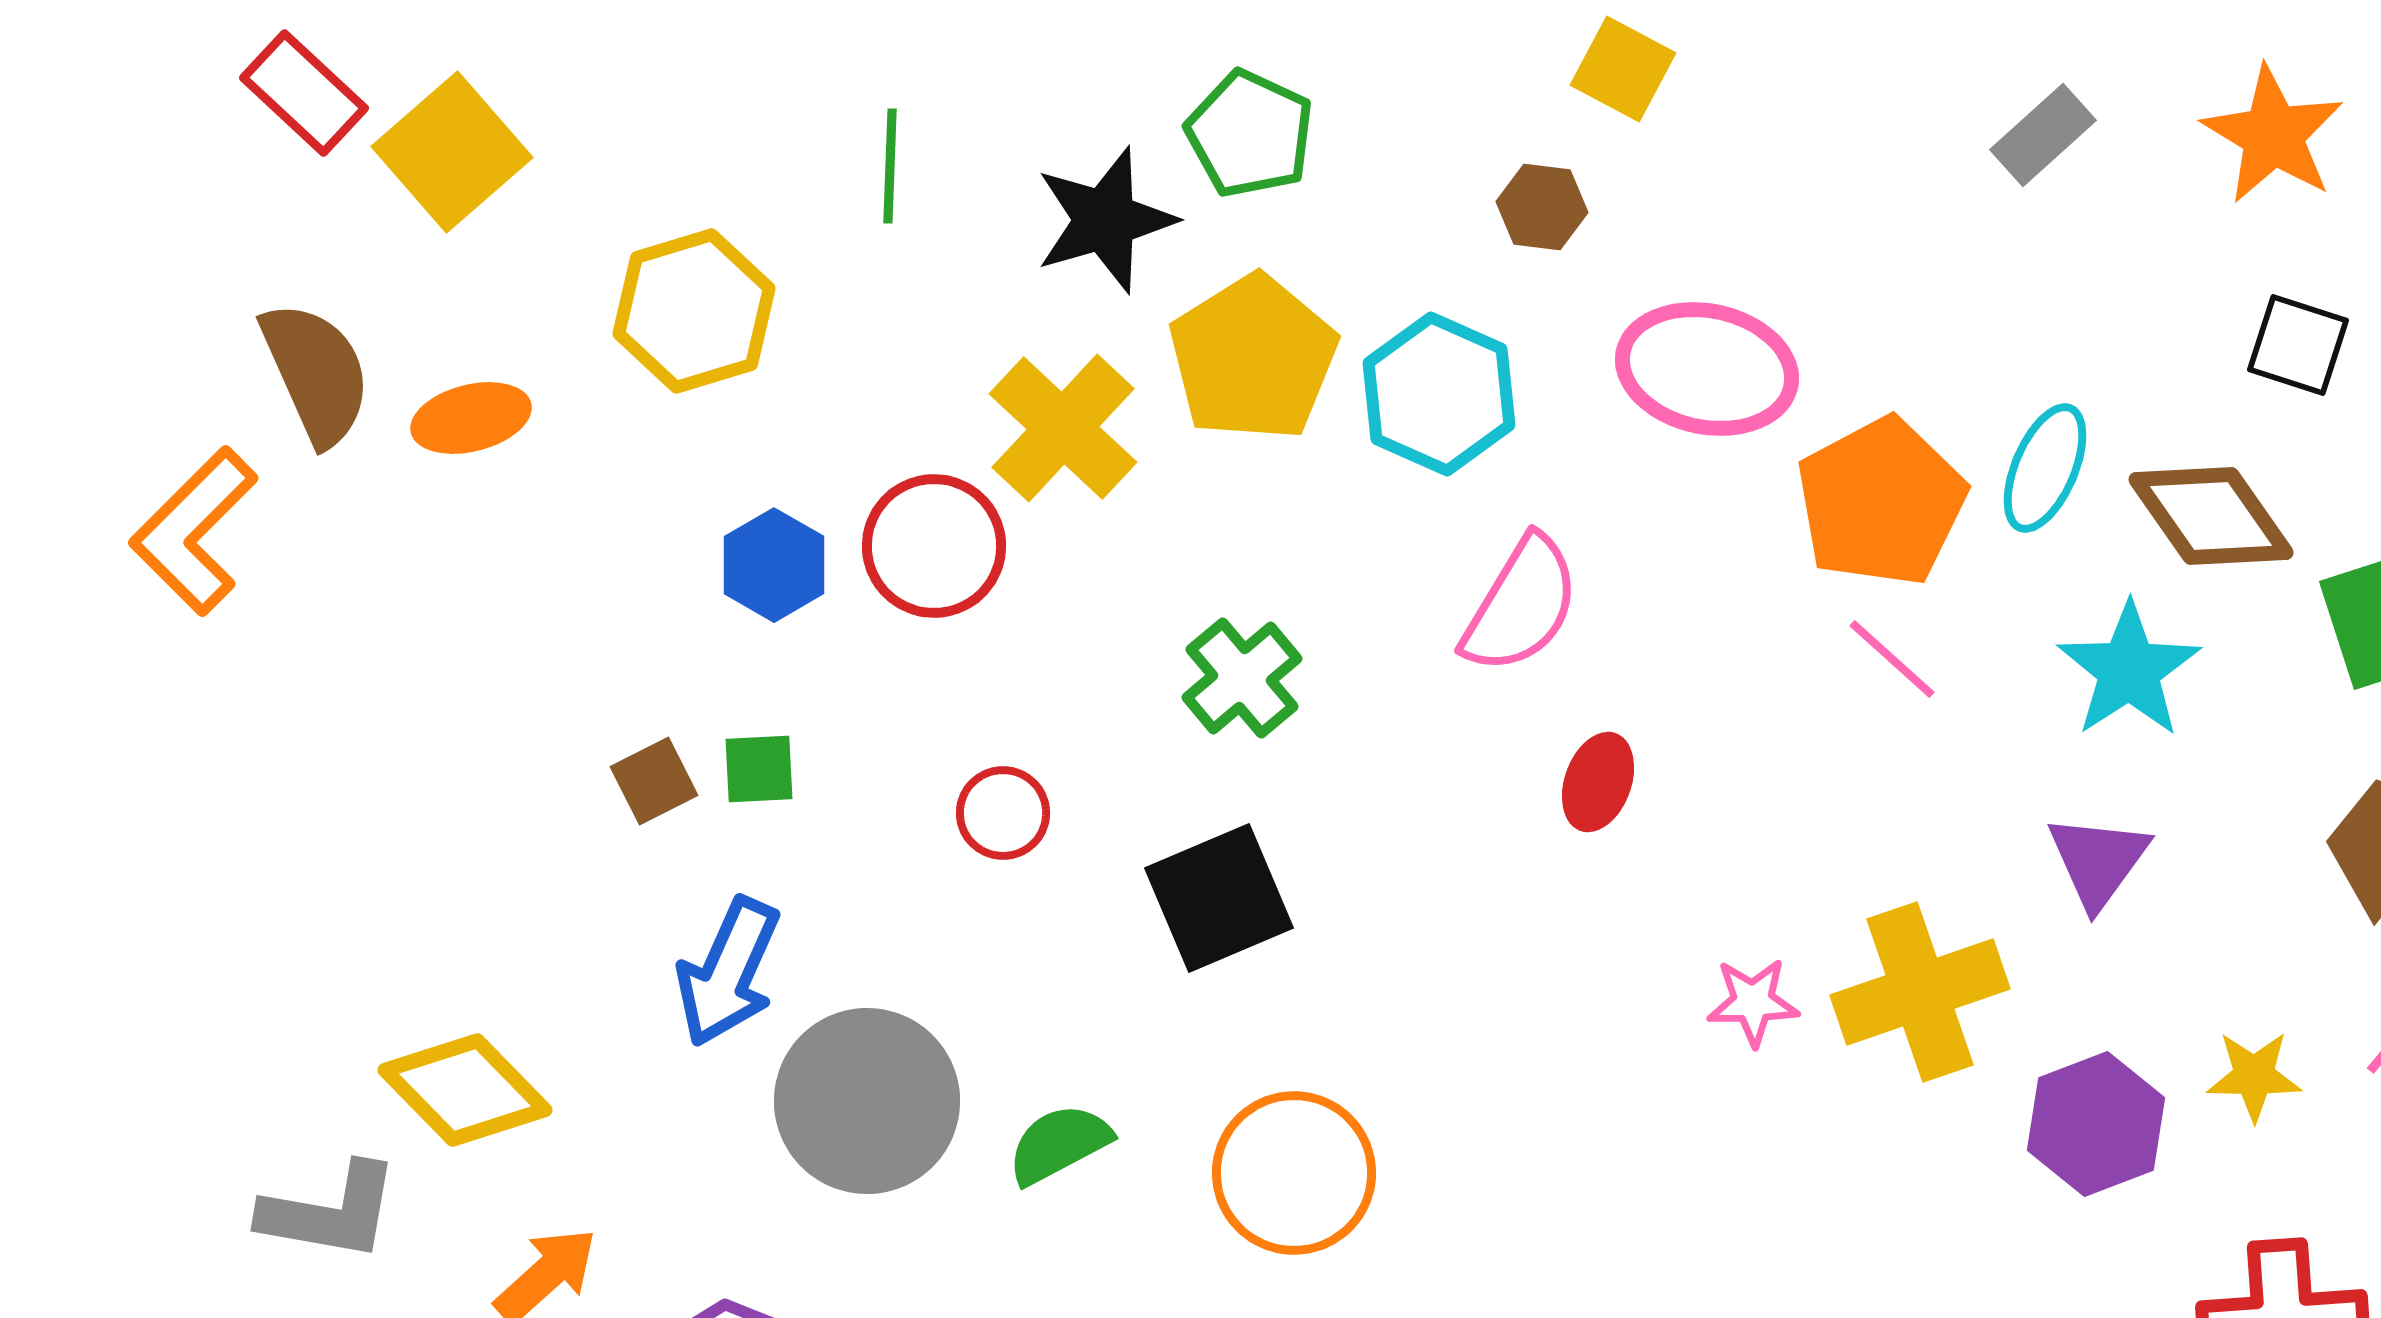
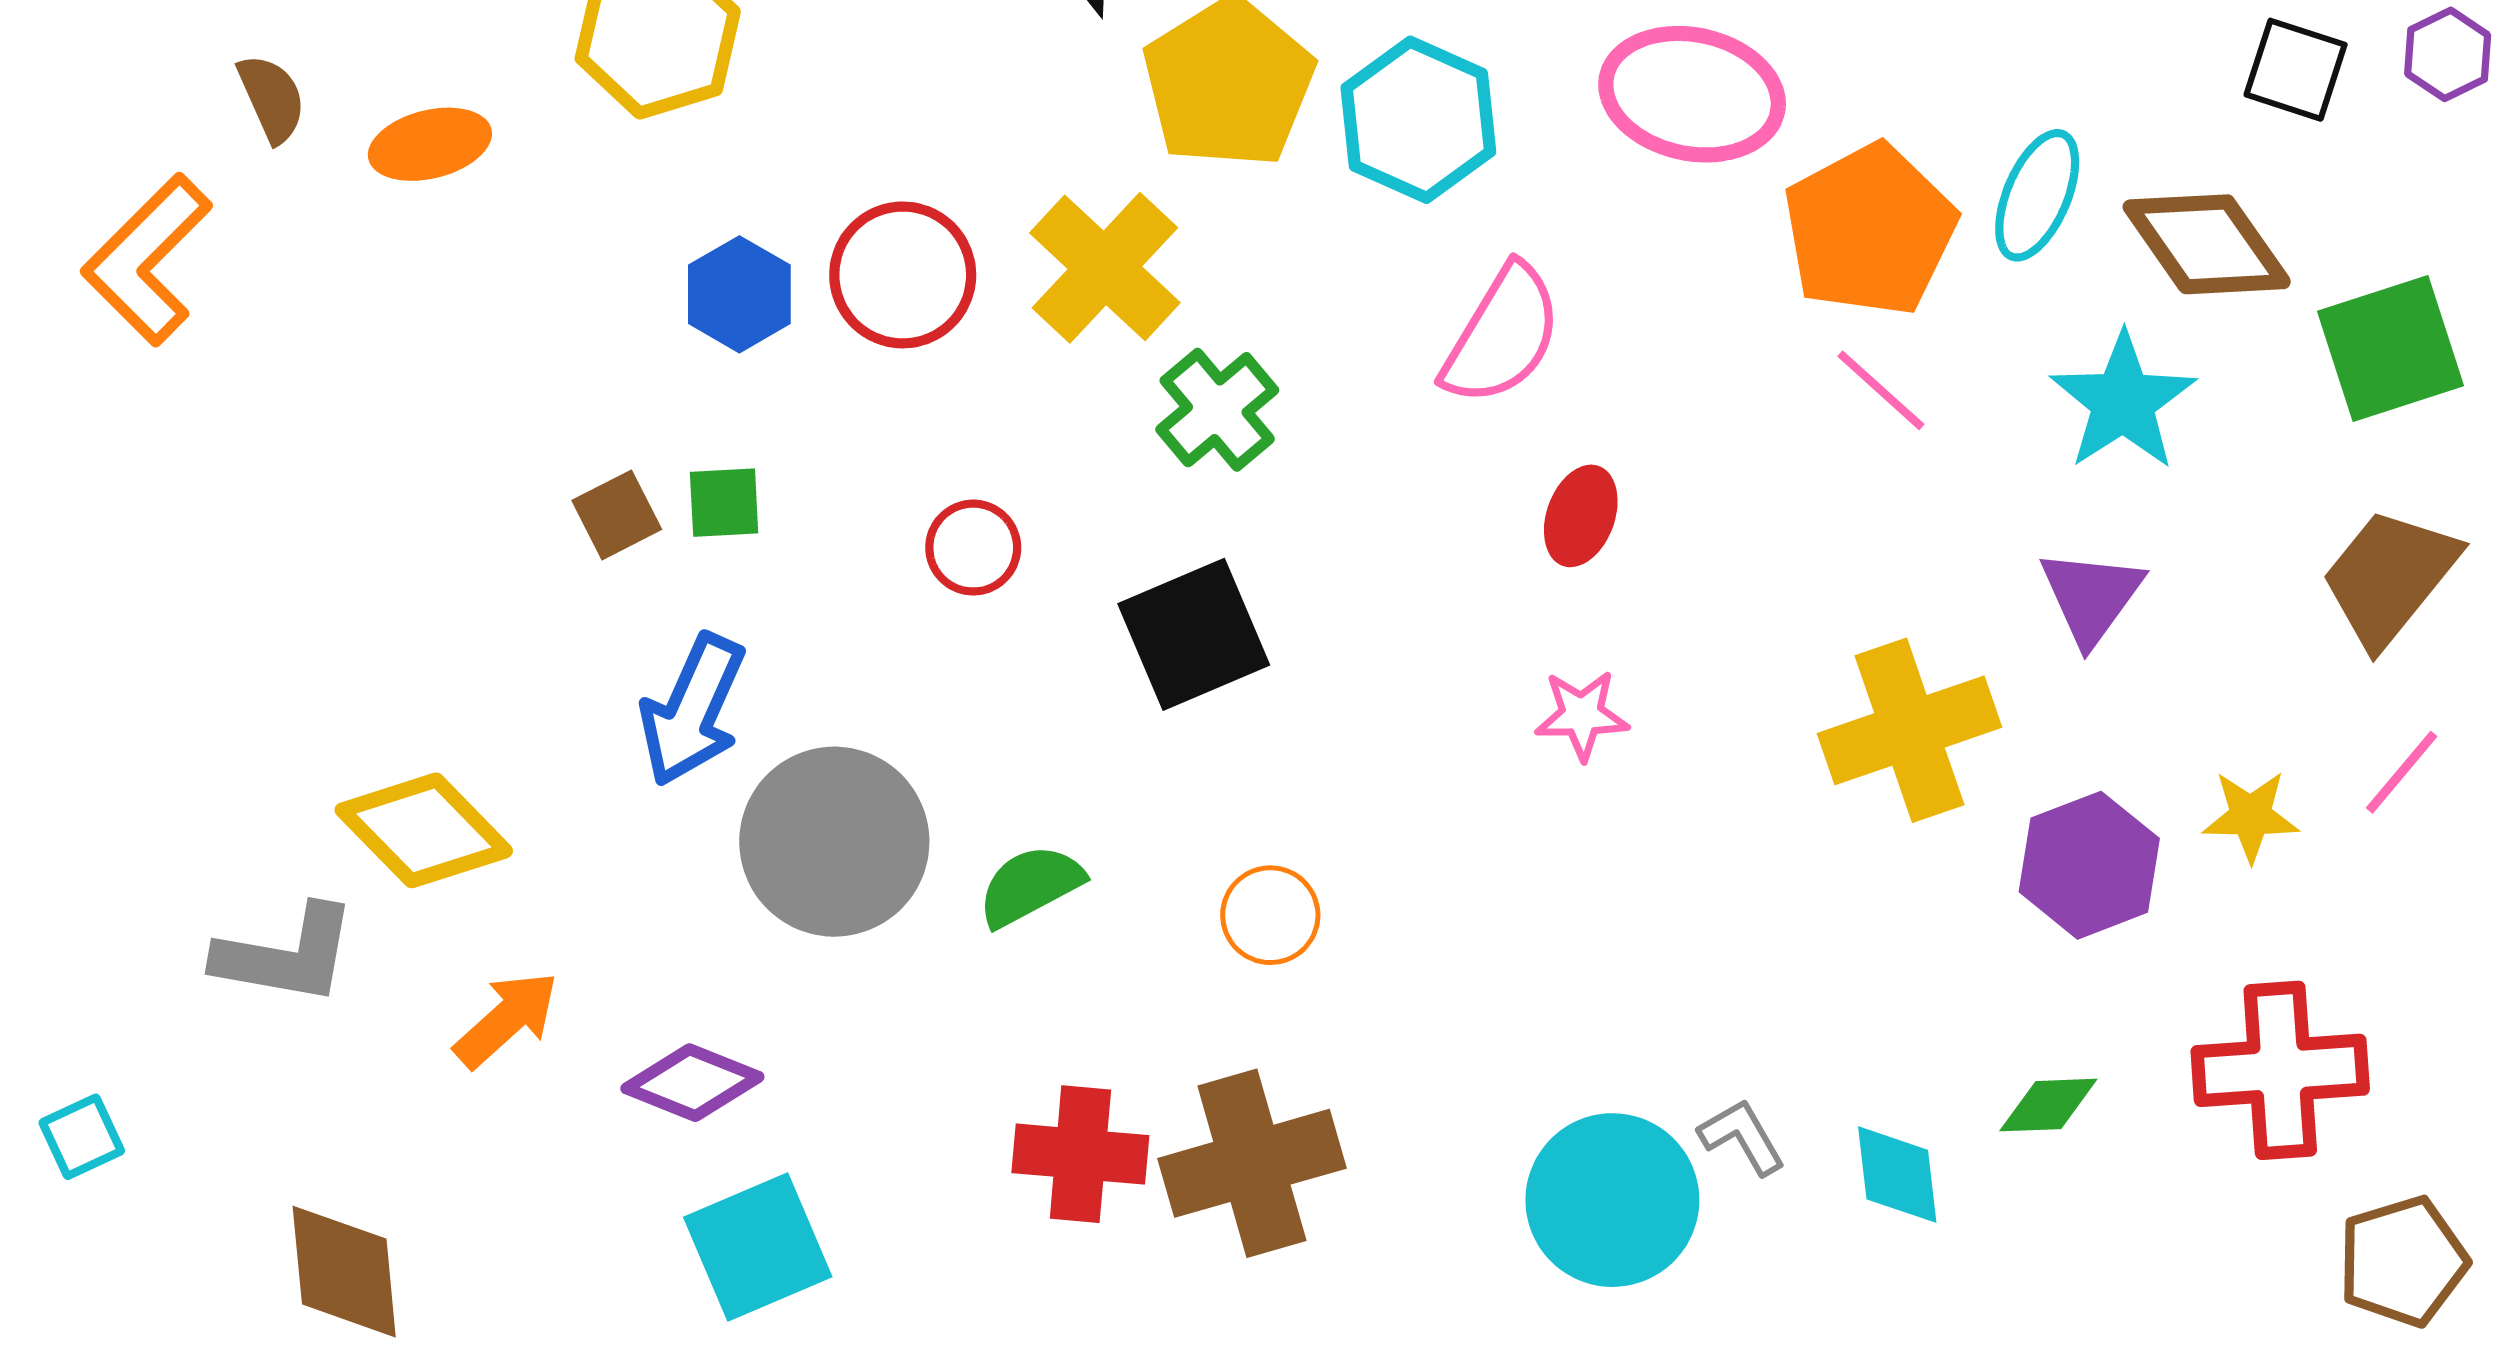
brown semicircle: (316, 373) -> (272, 98), size x0.6
yellow cross: (1063, 428) -> (1105, 268), moved
pink star: (1753, 1002) -> (1582, 715), moved
orange circle: (1294, 1173) -> (1270, 915), size x0.6

